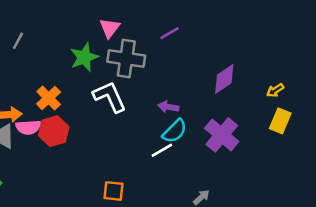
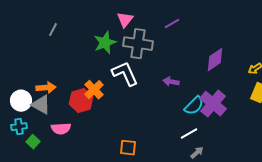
orange cross: (49, 98) -> (94, 90), moved
pink semicircle: (28, 127) -> (61, 129), moved
cyan semicircle: (175, 131) -> (194, 106), moved
white line: (162, 150) -> (189, 134), moved

